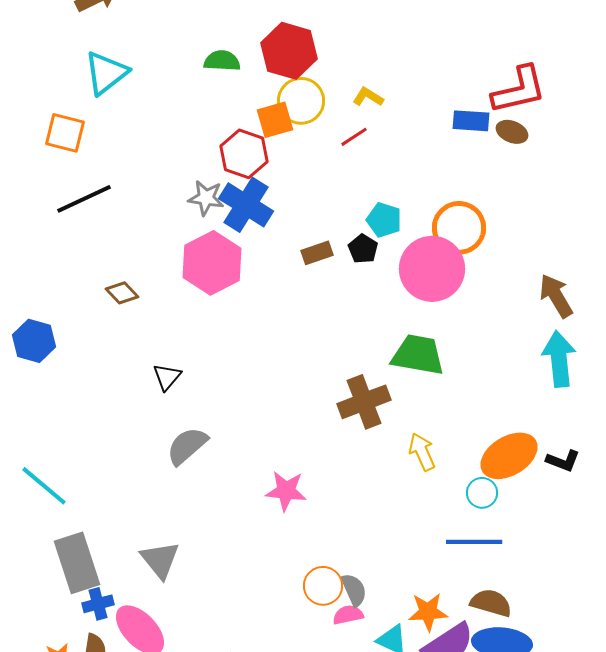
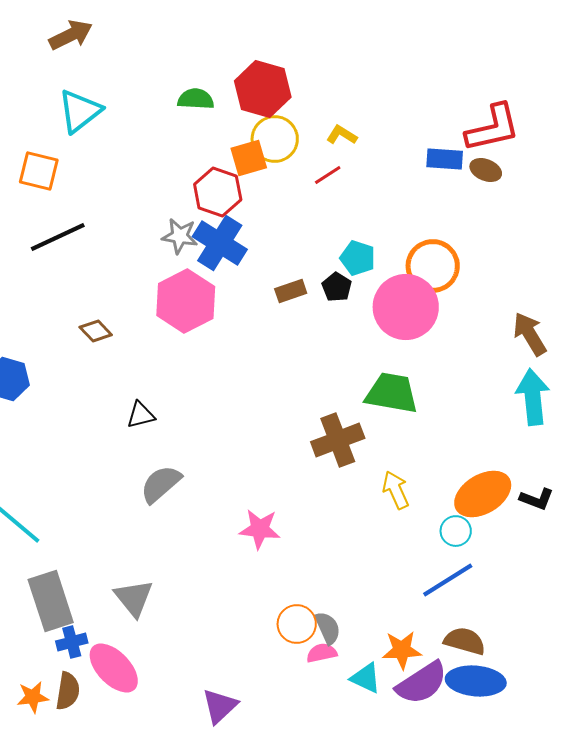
black triangle: (167, 377) -> (141, 415), turned 36
blue line: (474, 542) -> (448, 580), turned -32

